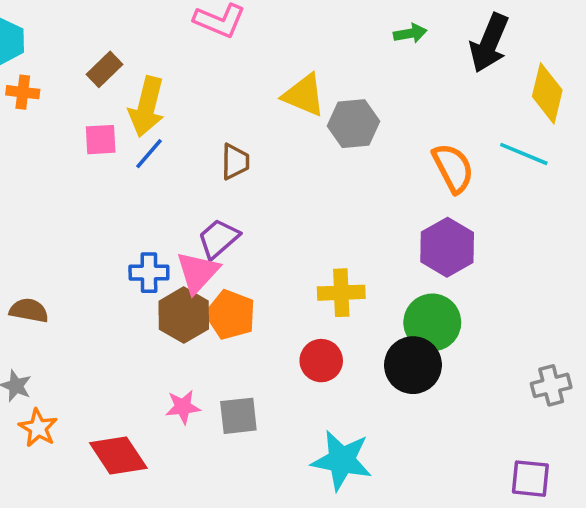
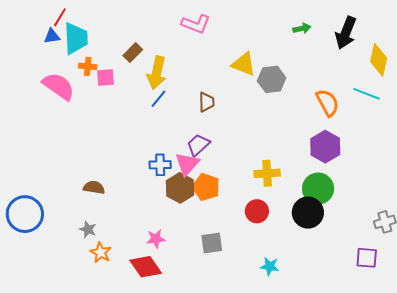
pink square: (101, 140) -> (106, 77), moved
pink star: (183, 407) -> (156, 239), moved
cyan star: (342, 460) -> (270, 266), size x0.6
purple square: (530, 479) -> (367, 258), moved

